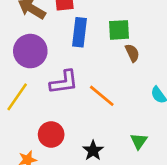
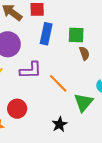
green triangle: (139, 141) -> (83, 102), moved, size x1.5
black star: (93, 151) -> (60, 124), moved

